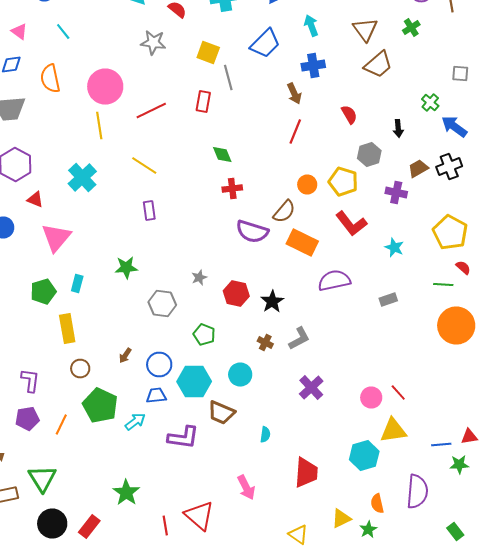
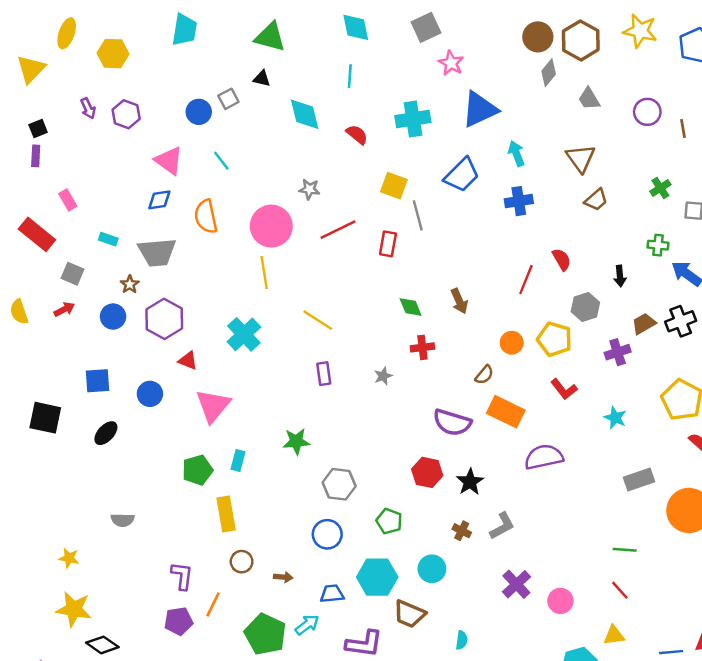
green cross: (411, 28) -> (660, 188), moved
pink triangle: (19, 32) -> (169, 161), size x1.5
gray star: (153, 42) -> (309, 189), moved, size x0.7
brown trapezoid: (378, 64) -> (596, 200), size x0.7
brown arrow: (294, 94) -> (459, 301), moved
green cross: (430, 102) -> (658, 245), turned -36
red line: (151, 110) -> (338, 230), moved
red line: (295, 132) -> (526, 280), moved
purple cross: (396, 192) -> (618, 352), turned -30
brown semicircle: (284, 212) -> (484, 375), size x0.7
red L-shape: (351, 224) -> (564, 389), size x0.7
purple semicircle: (252, 232) -> (452, 422), moved
gray star: (199, 278) -> (383, 376), moved
green line: (443, 284) -> (625, 550), moved
gray rectangle: (388, 300) -> (639, 480), moved, size x1.4
brown arrow: (125, 356) -> (283, 577), moved, turned -119
blue circle: (159, 364) -> (327, 534), moved
pink circle: (371, 398) -> (560, 601), moved
green pentagon: (100, 406) -> (265, 634), moved
orange line: (61, 424) -> (213, 604), moved
yellow triangle: (393, 430) -> (614, 635), size x0.7

